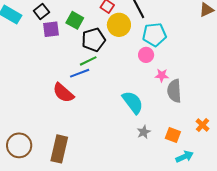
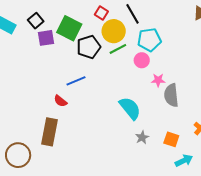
green square: (75, 20) -> (69, 28), size x1.4
green line: (88, 61) -> (118, 49), moved
red semicircle: (63, 93) -> (60, 101), size x0.6
brown rectangle: (59, 149) -> (49, 132), moved

